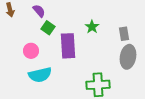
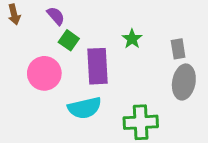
pink circle: (31, 51) -> (44, 73), size x1.5
cyan semicircle: (40, 75) -> (85, 108), moved

